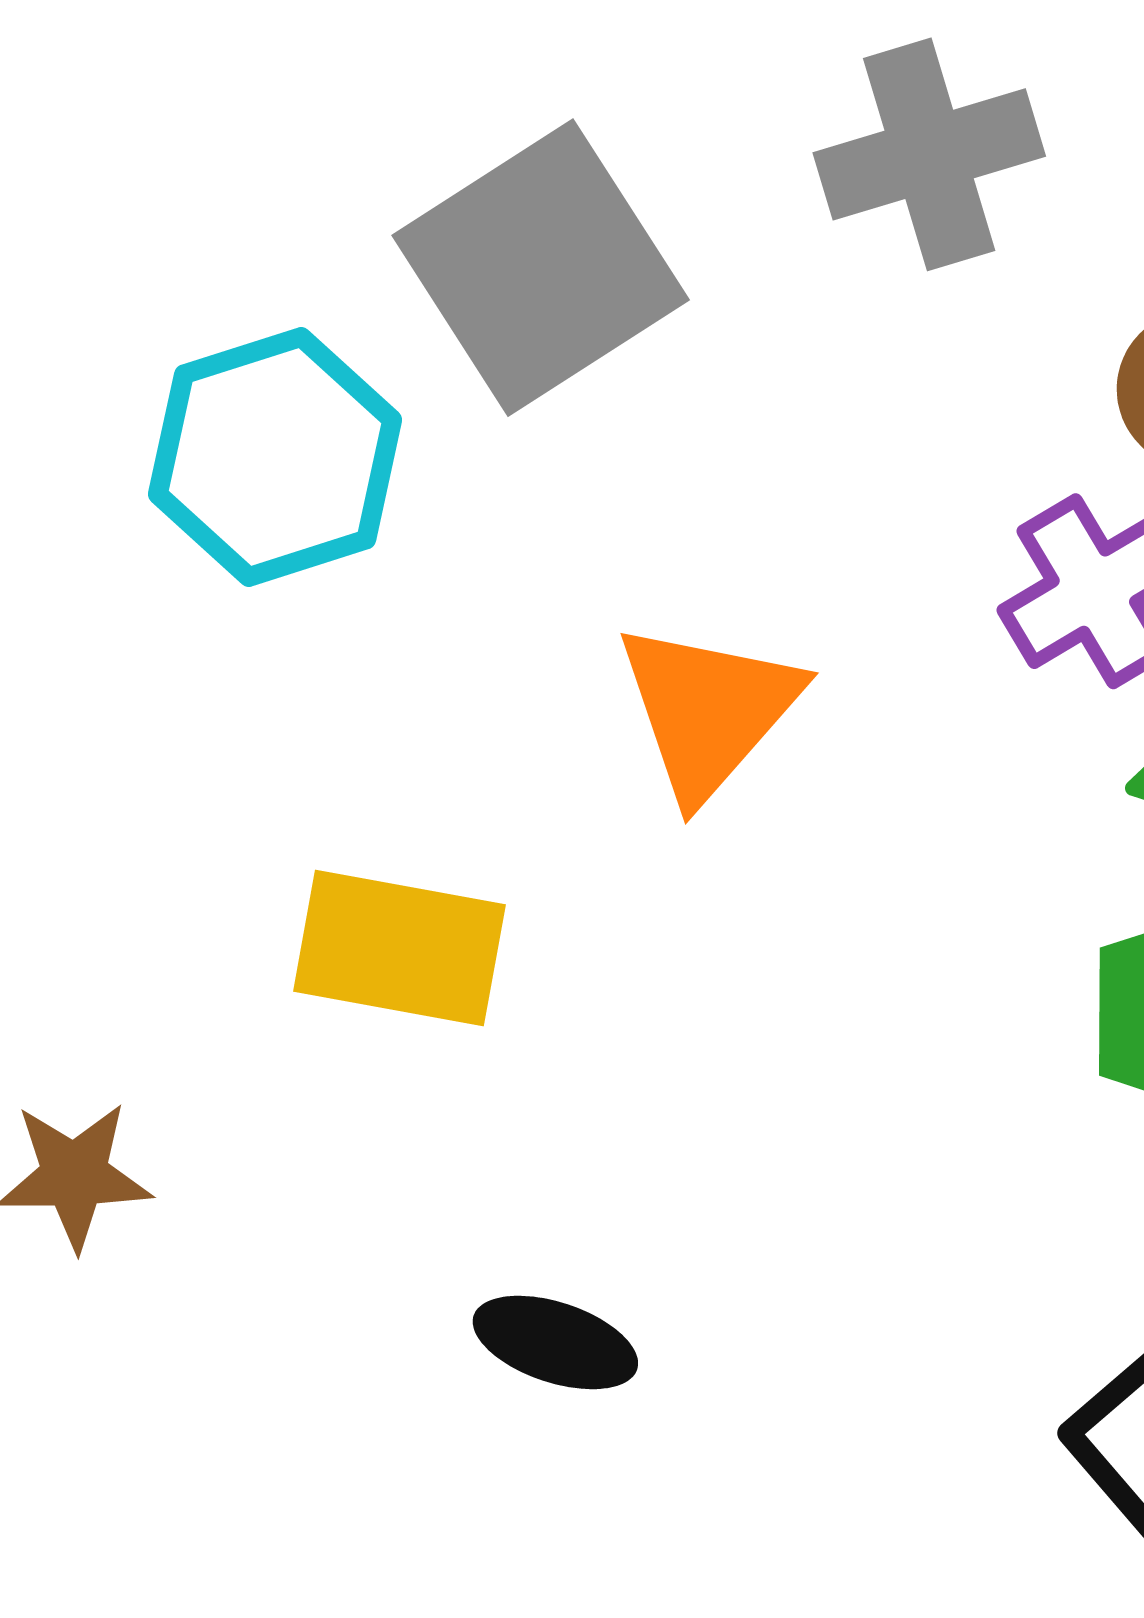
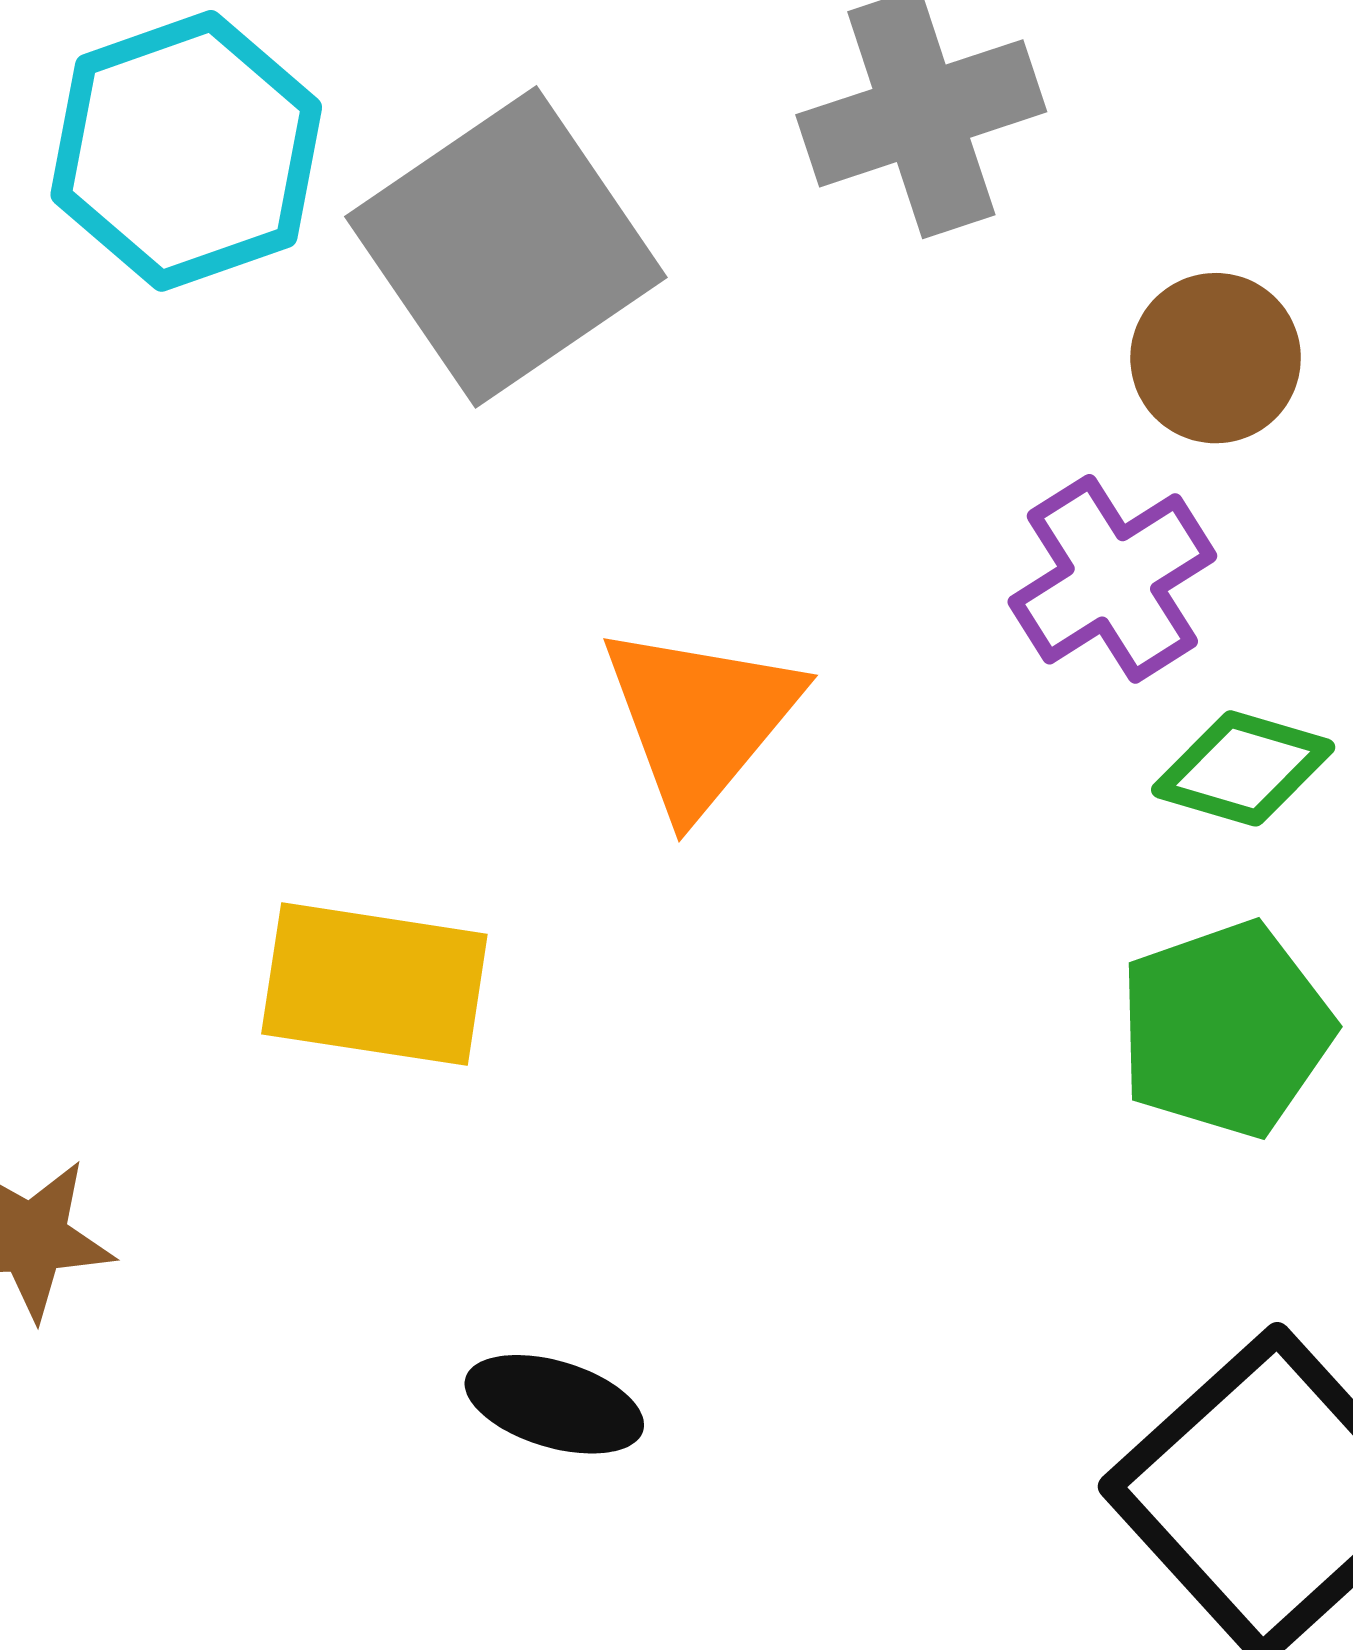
cyan hexagon: (275, 457) -> (186, 151), moved

